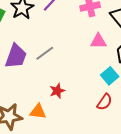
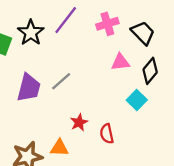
red semicircle: (105, 102) -> (107, 134), moved, turned 138

